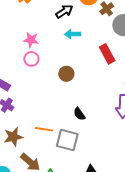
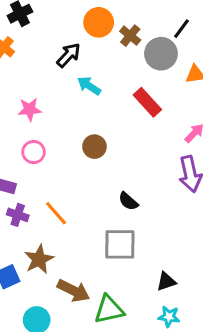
cyan arrow: (73, 34) -> (89, 86), turned 49
pink circle: (31, 59) -> (34, 152), moved
orange line: (44, 129) -> (56, 213), moved, turned 54

